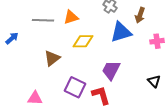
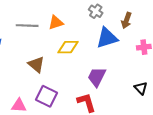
brown triangle: (52, 58) -> (36, 65), turned -42
purple square: (75, 87) -> (47, 96), moved

